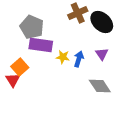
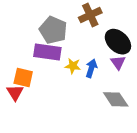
black ellipse: (102, 22) -> (118, 42), moved
gray pentagon: (32, 27) -> (53, 30), moved
orange square: (20, 67) -> (23, 77), turned -36

